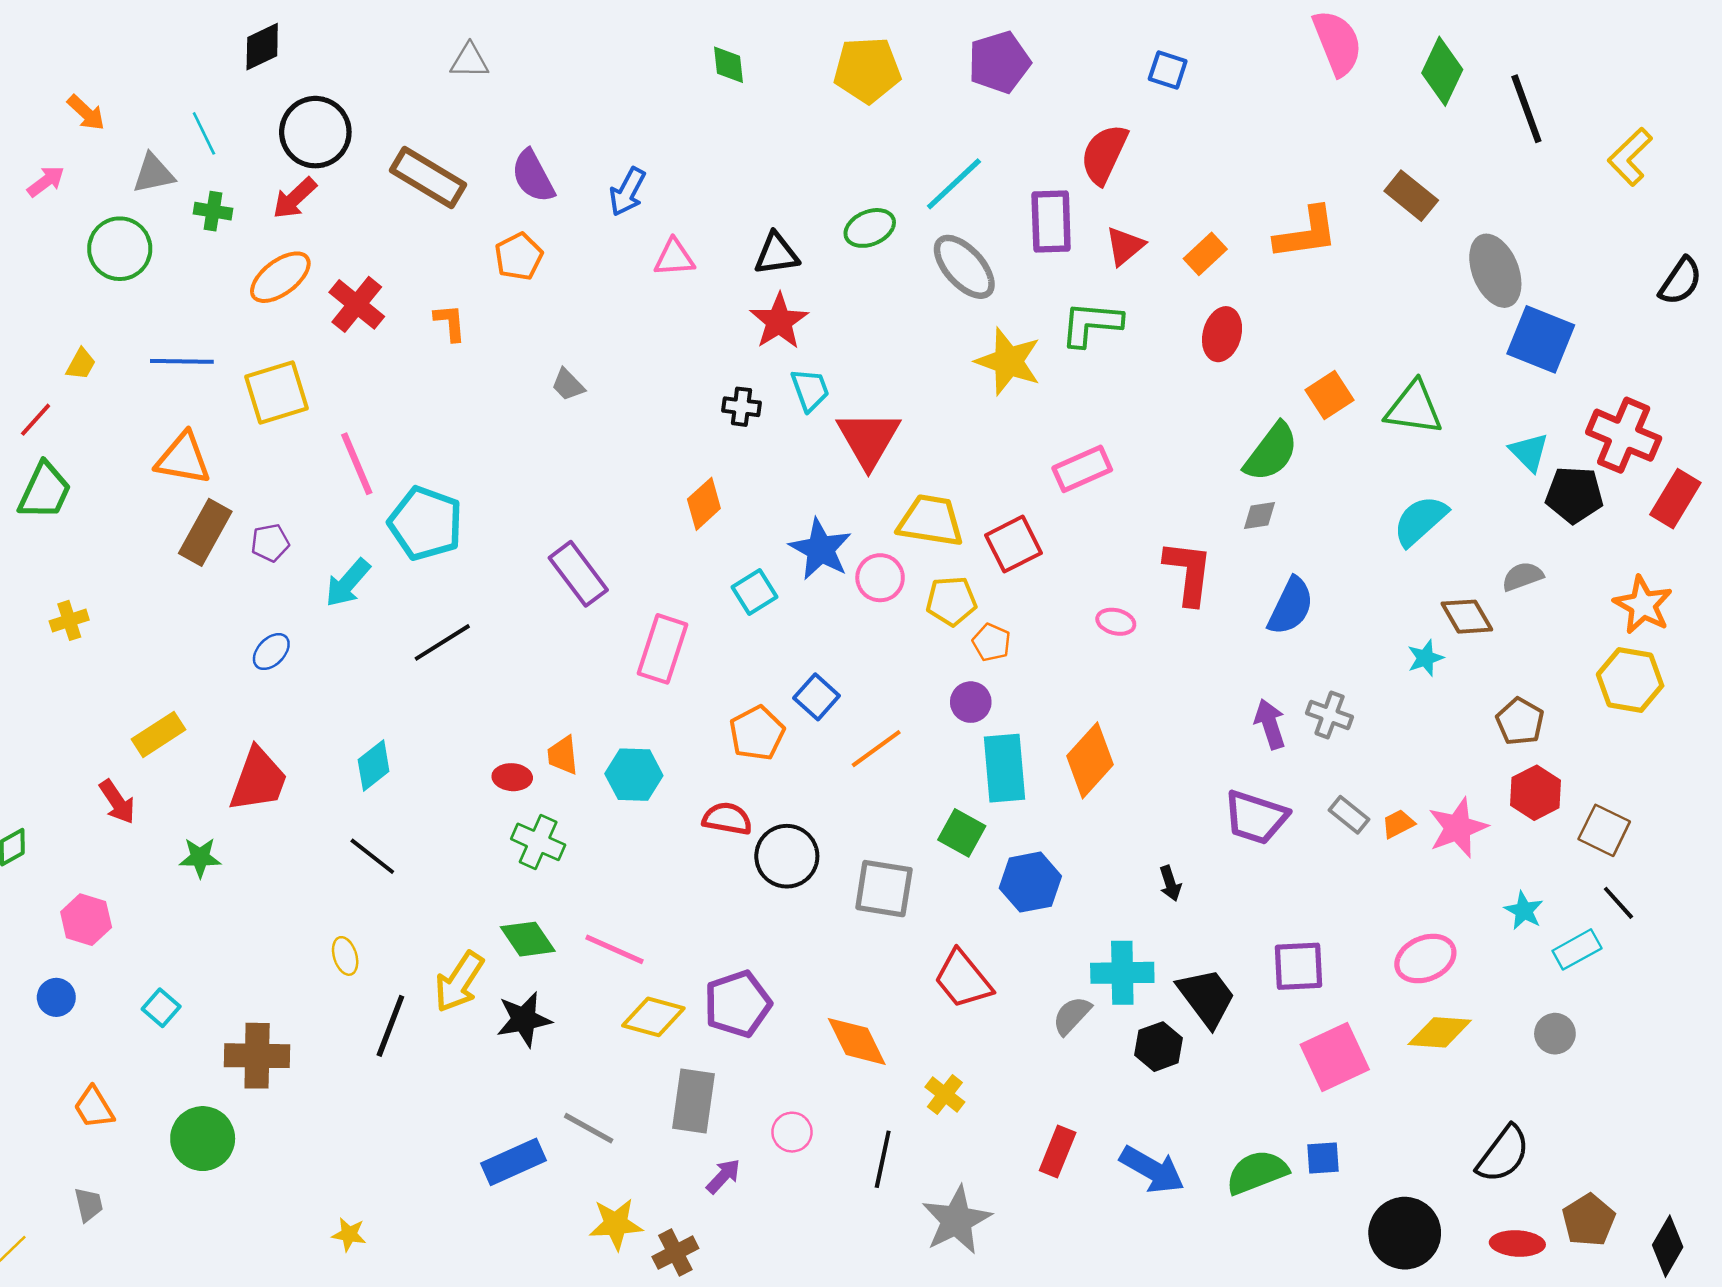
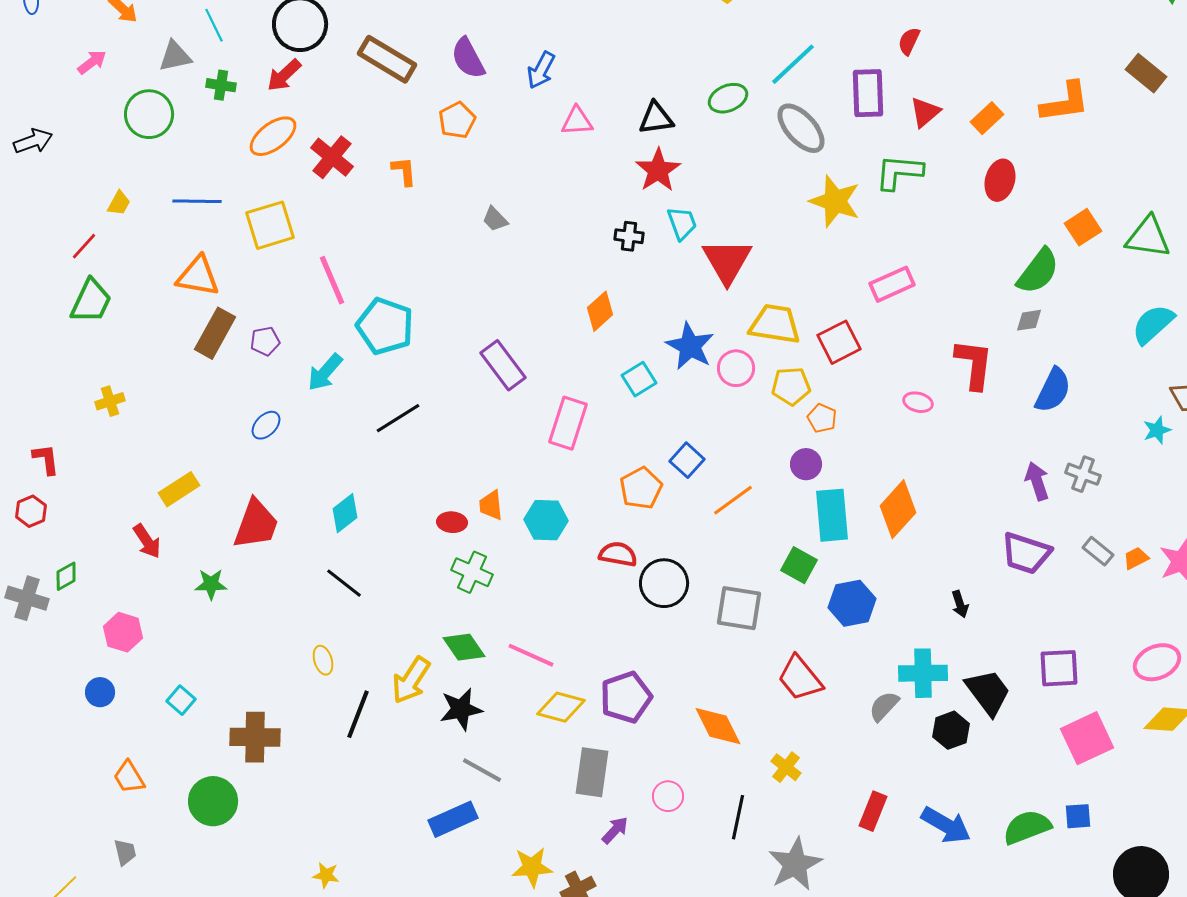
red semicircle: (1104, 154) -> (909, 41), size x0.6
gray line: (589, 1128) -> (482, 770), moved

